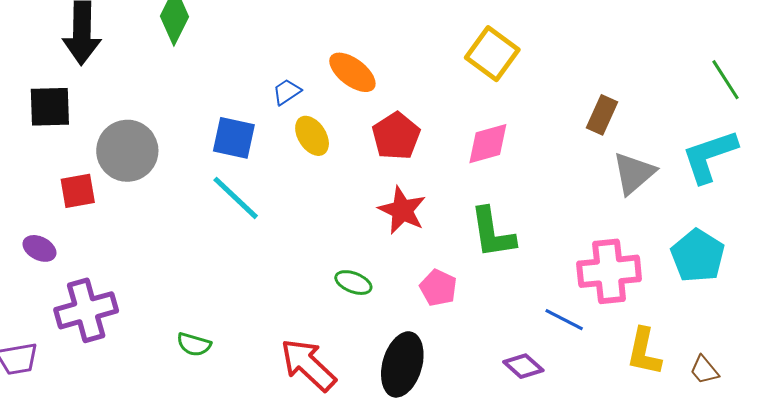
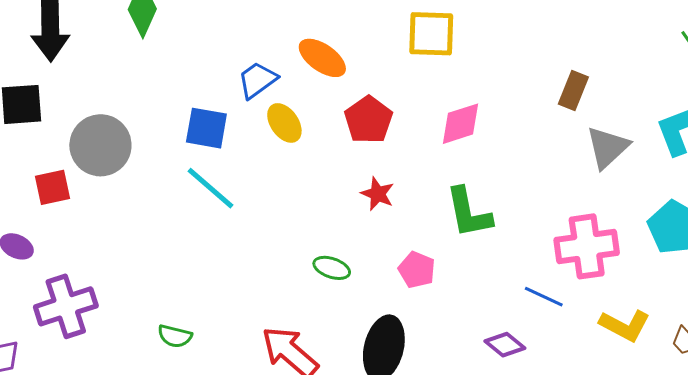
yellow square: (492, 54) -> (431, 34), moved, turned -32
blue trapezoid: (287, 92) -> (257, 80), size x1.4
red star: (402, 210) -> (378, 194), size x0.7
yellow L-shape: (644, 352) -> (625, 325), turned -72

